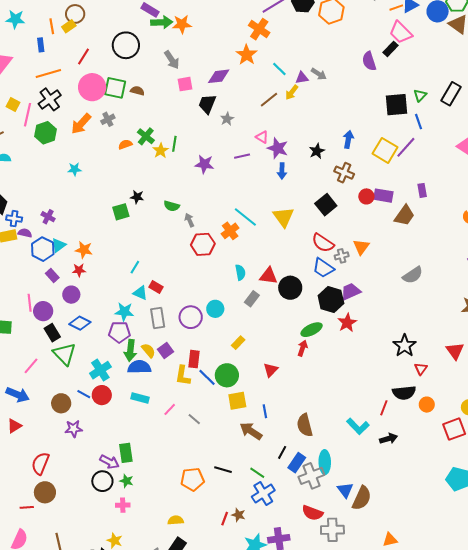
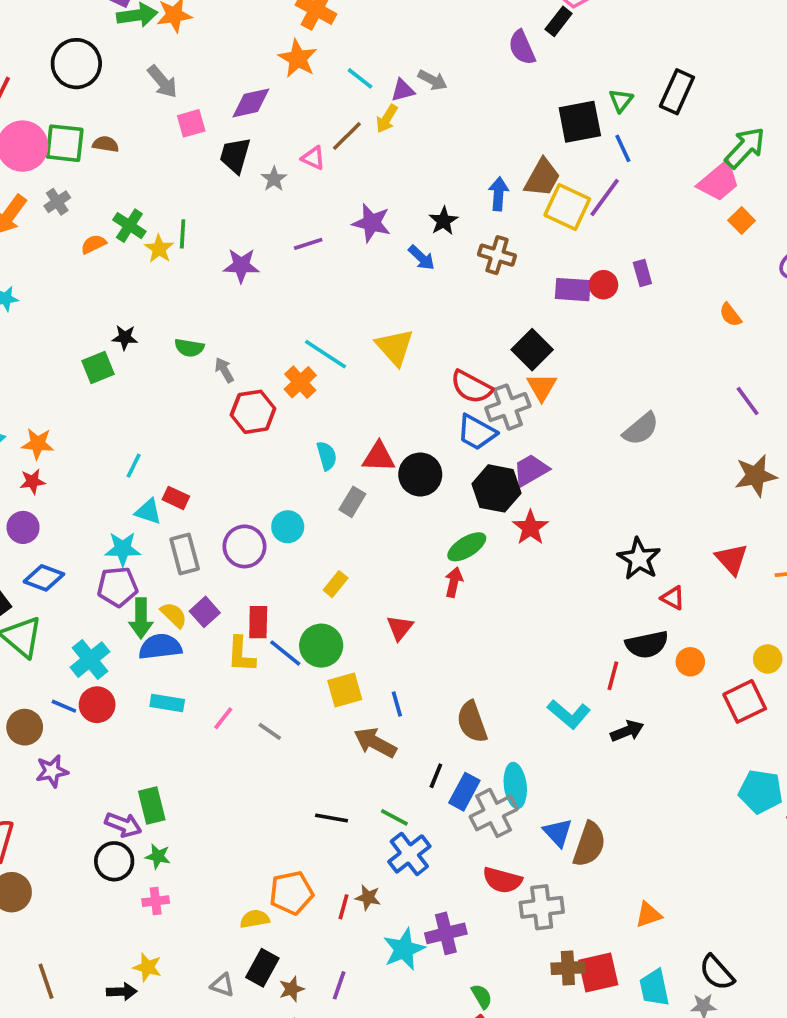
pink triangle: (262, 137) -> (313, 158), moved
blue arrow: (282, 171) -> (421, 258), moved, turned -42
red circle: (366, 196) -> (603, 285), moved
black square: (326, 205) -> (532, 350), moved
brown trapezoid: (404, 215) -> (542, 178), moved
gray cross: (342, 256) -> (508, 407), size x1.6
red triangle: (421, 369) -> (673, 598), turned -32
orange pentagon: (192, 479) -> (291, 893), moved

